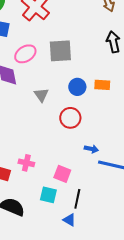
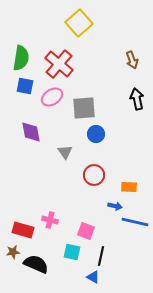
pink ellipse: (25, 54) -> (52, 97), moved
orange rectangle: (102, 85) -> (129, 187), moved
blue circle: (77, 87) -> (96, 134), moved

